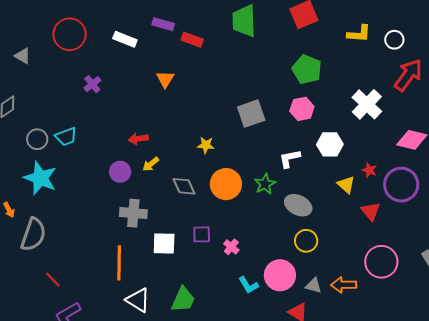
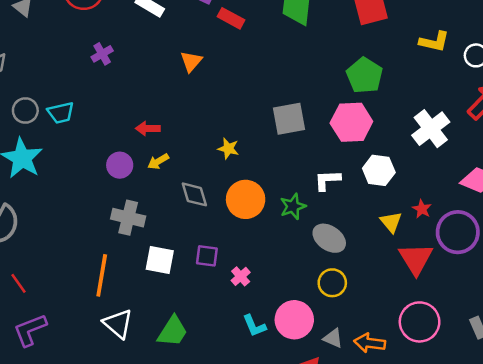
pink hexagon: (302, 109) -> (351, 122), size x1.4
red triangle: (371, 211) -> (416, 259), size x1.4

